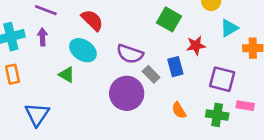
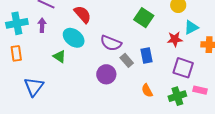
red star: (196, 45) -> (175, 39), moved
purple circle: (127, 93) -> (106, 74), size x0.7
green cross: (217, 115) -> (177, 96), turned -30

